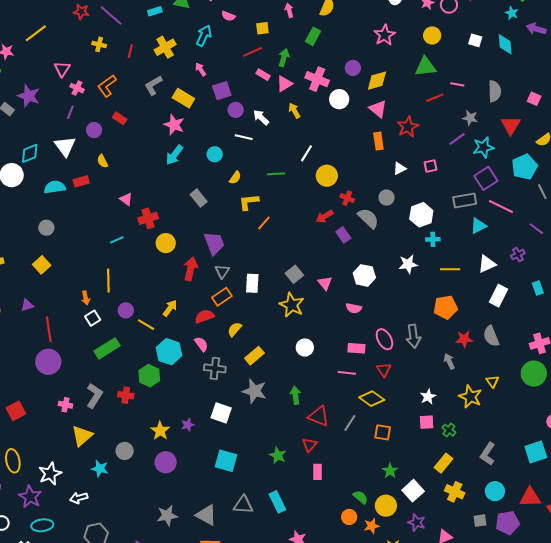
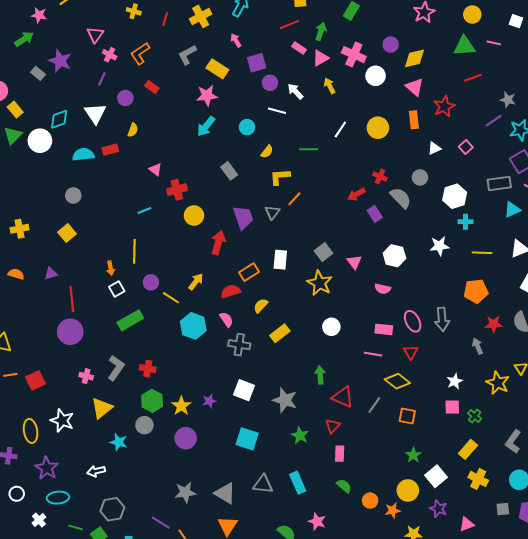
pink line: (457, 84) -> (494, 43), moved
pink star: (174, 125) -> (207, 96), turned -30
yellow semicircle: (103, 161) -> (133, 130), turned -136
pink square: (431, 166) -> (466, 147), turned -32
yellow circle: (327, 176) -> (378, 128), moved
gray triangle: (222, 271) -> (272, 212), moved
green hexagon: (149, 376) -> (152, 401), moved
gray star: (254, 391) -> (285, 400), moved
white star: (50, 474) -> (62, 420), moved, turned -30
green semicircle: (360, 497) -> (344, 486), moved

